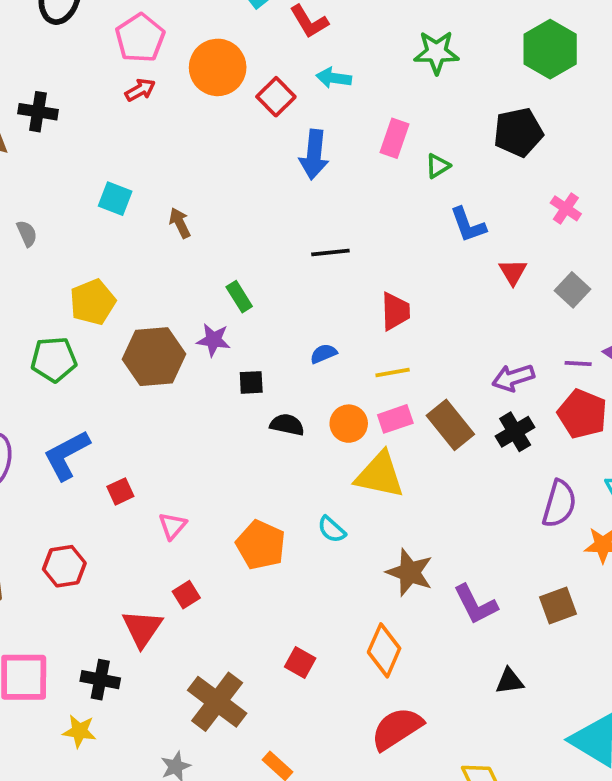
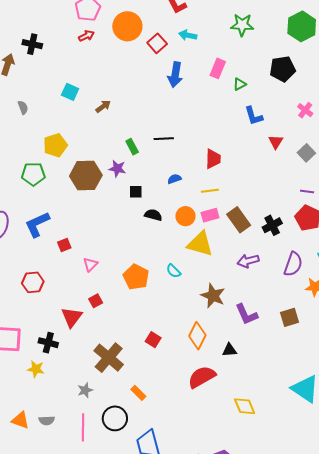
brown arrow: (180, 223) -> (103, 106), turned 77
black line: (330, 252) -> (164, 139), moved
purple arrow: (513, 378) -> (248, 261), moved
black triangle: (510, 681) -> (229, 350), moved

